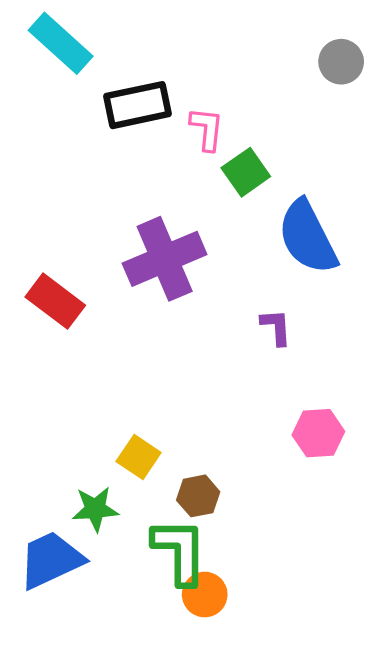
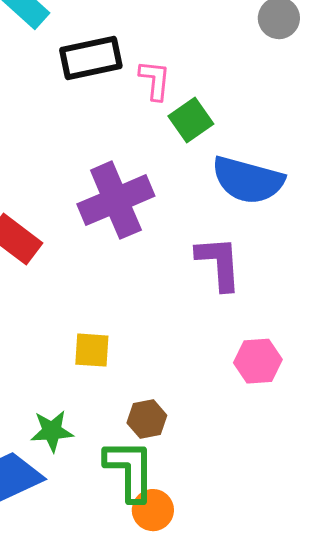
blue semicircle: (308, 237) -> (248, 180), turned -48
purple L-shape: (276, 327) -> (219, 263), size x1.6
yellow square: (139, 457) -> (92, 350), moved, turned -30

